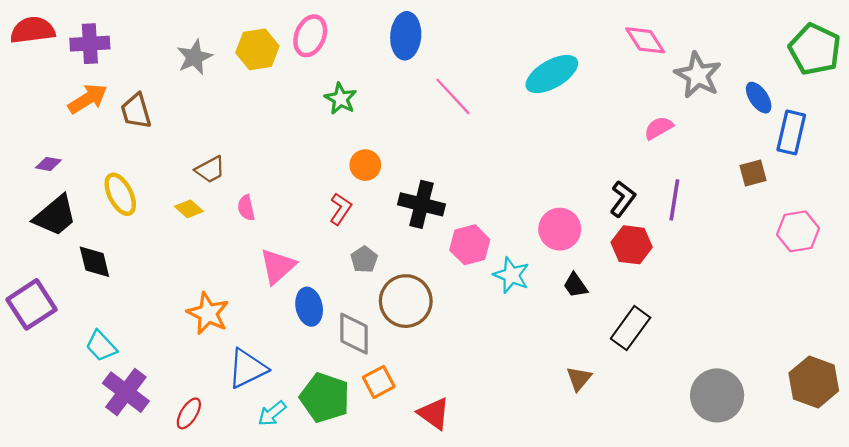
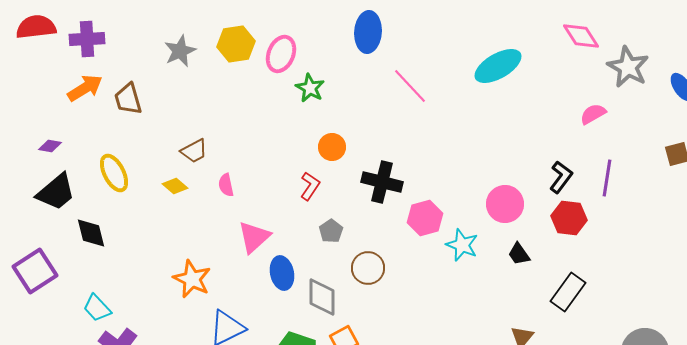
pink ellipse: (310, 36) -> (281, 54), moved
brown circle: (406, 301) -> (368, 268), size x0.7

